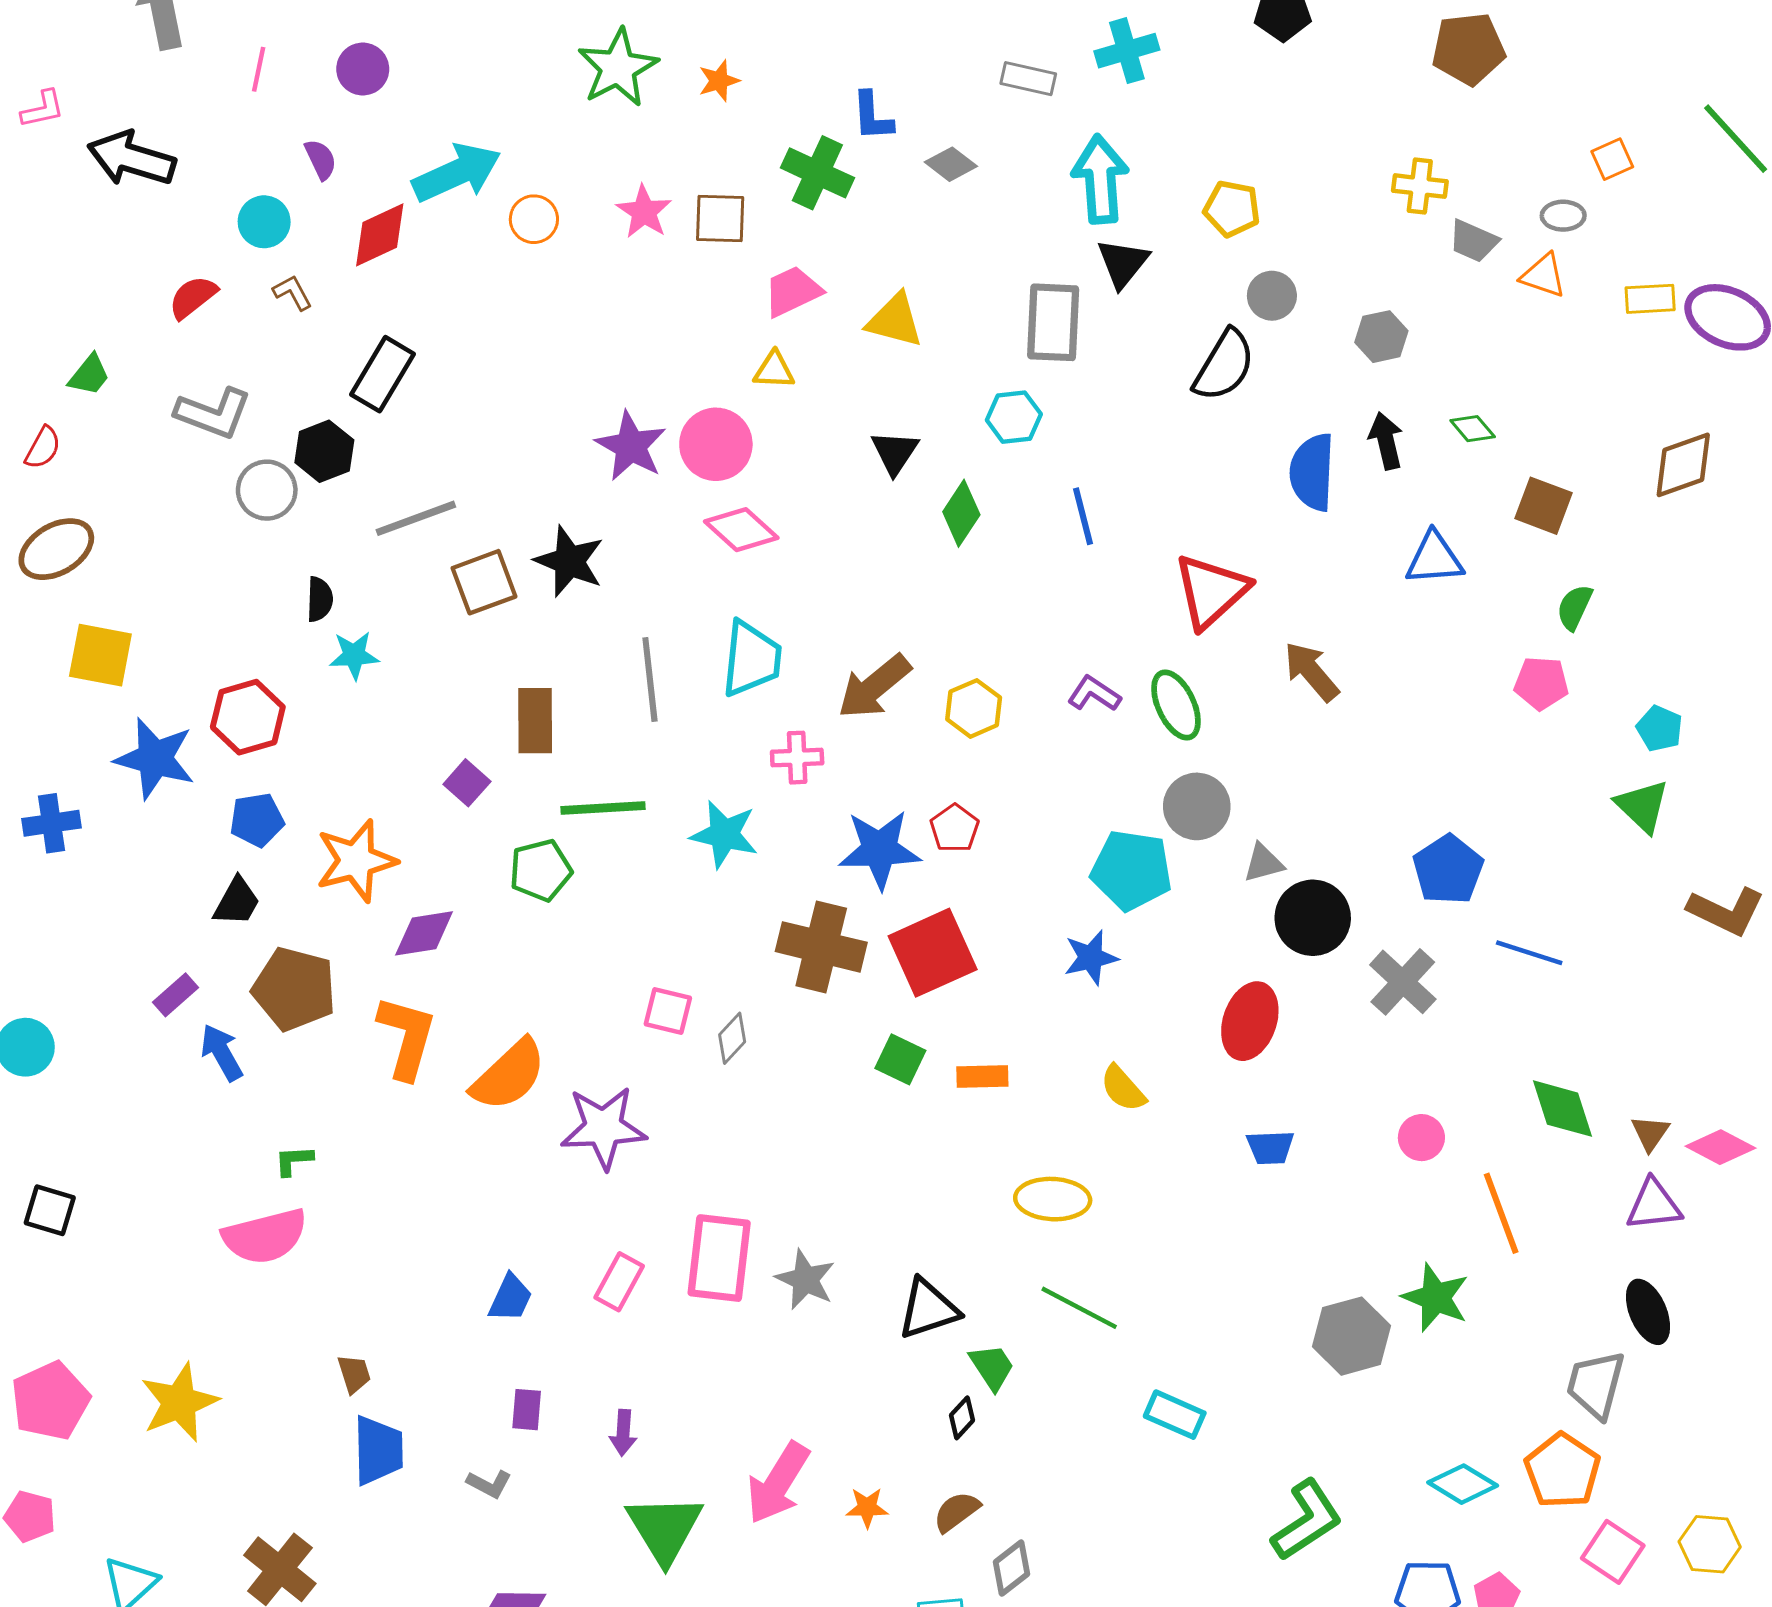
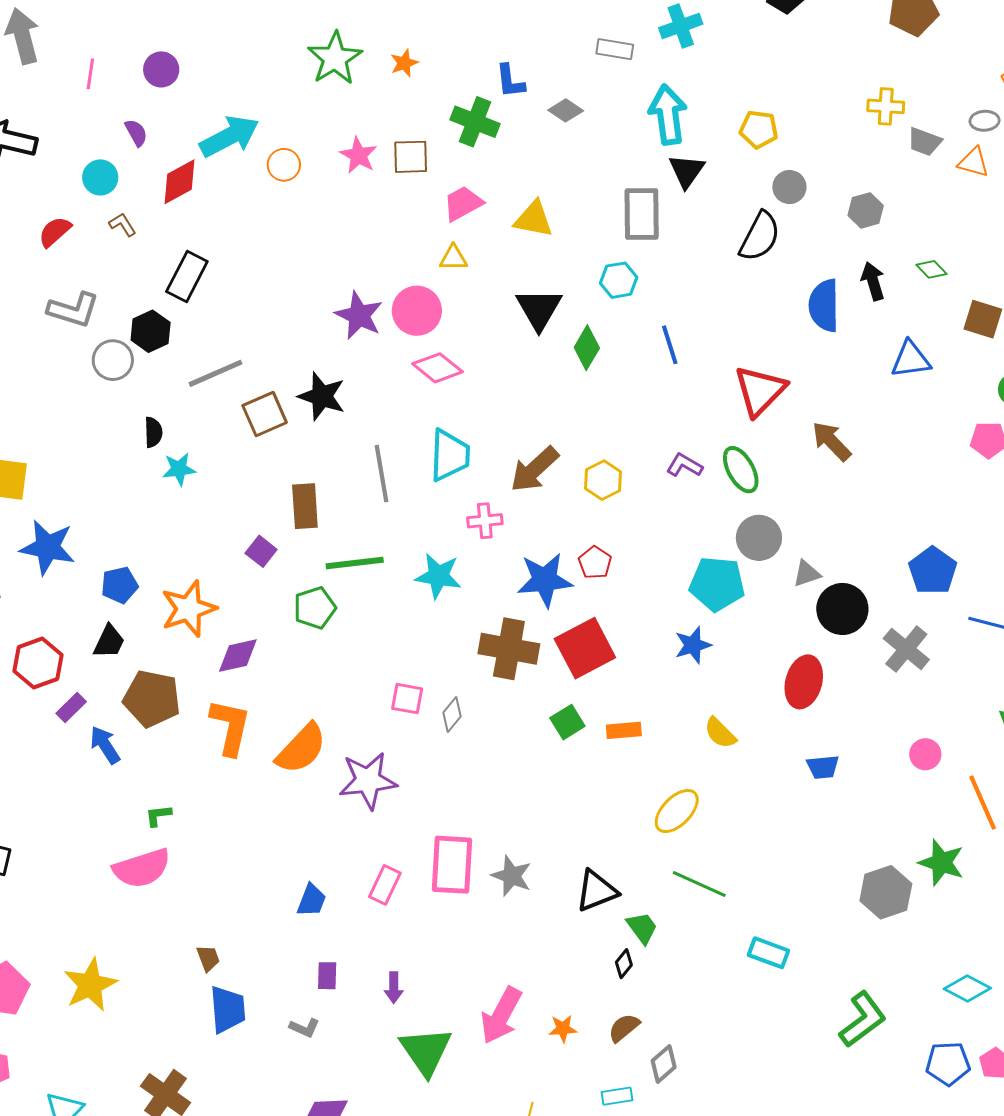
black triangle: (895, 452) -> (539, 309), size x1.4
red hexagon: (248, 717) -> (38, 663), moved
green square: (900, 1059) -> (567, 722), turned 36
yellow ellipse: (1053, 1199) -> (677, 811), turned -45

